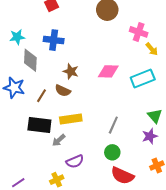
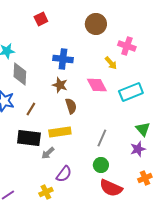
blue cross: (54, 40) -> (63, 59), moved
yellow arrow: (152, 49) -> (111, 63), moved
pink diamond: (108, 71) -> (97, 85), turned 60
brown semicircle: (63, 91) -> (71, 106), moved, turned -133
purple semicircle: (75, 161) -> (64, 174), turned -30

